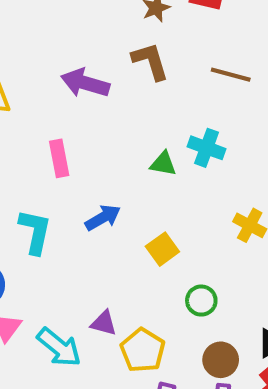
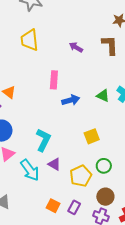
purple arrow: (85, 83) -> (76, 47), size x0.6
blue arrow: (103, 218) -> (71, 100), moved
cyan L-shape: (35, 232) -> (43, 140), moved
yellow pentagon: (143, 350) -> (81, 176), moved

